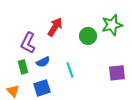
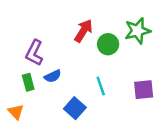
red arrow: (55, 27) -> (83, 31), moved
cyan line: (70, 70) -> (101, 86), moved
blue square: (42, 88) -> (75, 108), moved, turned -30

